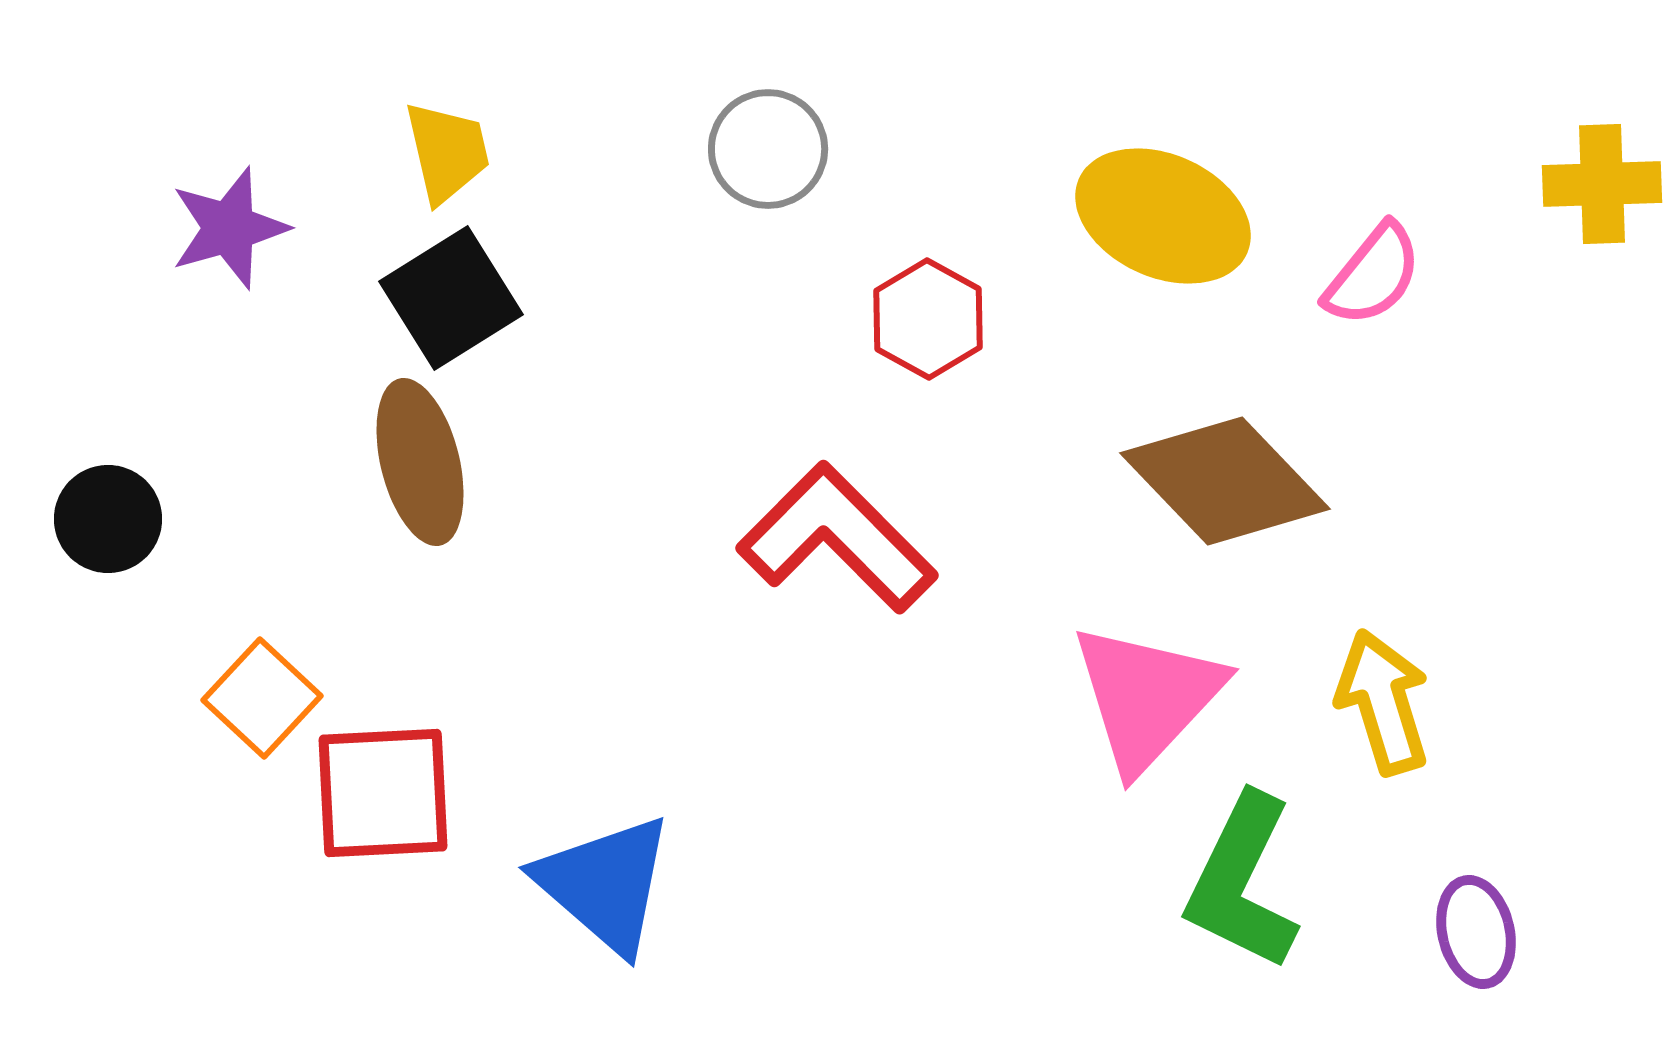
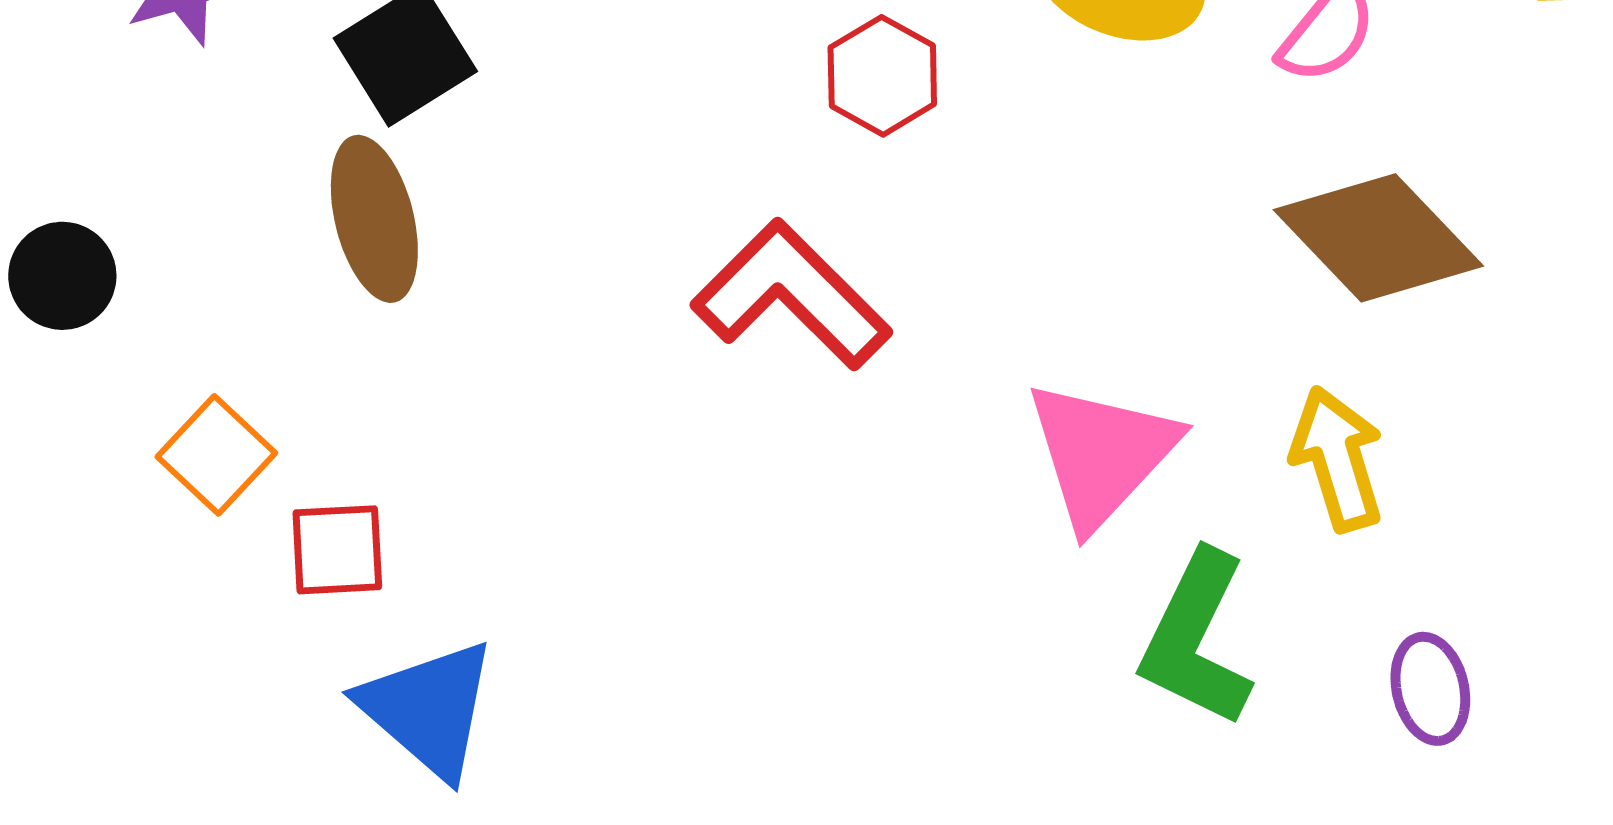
brown diamond: (1225, 481) -> (1378, 238), moved
red square: (383, 793) -> (337, 550), size x0.7
blue triangle: (605, 884) -> (428, 709), moved

